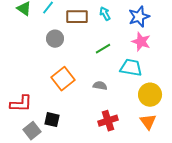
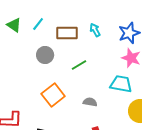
green line: (103, 49) -> (79, 65), moved

